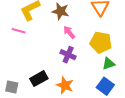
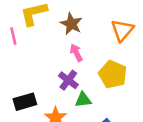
pink line: (19, 31) -> (13, 36), turned 48
green triangle: (109, 64) -> (83, 100), moved

